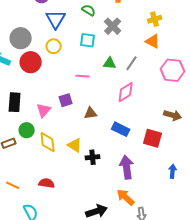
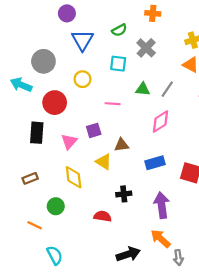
green semicircle: (89, 10) -> (119, 30), turned 120
yellow circle: (54, 46) -> (82, 79), moved
red circle: (31, 62) -> (55, 103), moved
blue rectangle: (121, 129) -> (155, 163), turned -42
green circle: (27, 130) -> (56, 206), moved
yellow triangle: (75, 145) -> (104, 162), moved
red semicircle: (47, 183) -> (103, 216), moved

